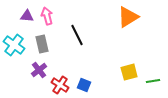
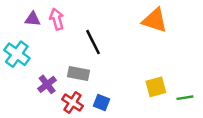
orange triangle: (128, 17) -> (155, 20), turned 50
gray rectangle: (42, 44) -> (79, 74), moved, turned -66

